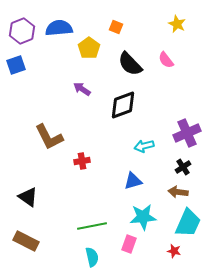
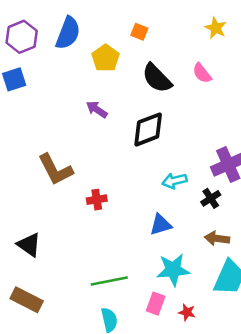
blue semicircle: (59, 28) -> (68, 33), turned 116
black cross: (183, 167) -> (211, 198), moved
red star: (174, 251) -> (187, 312), moved

